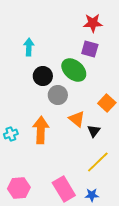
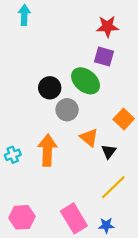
cyan arrow: (29, 47) -> (24, 15), moved

